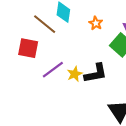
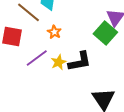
orange star: (96, 23) -> (54, 32), moved

